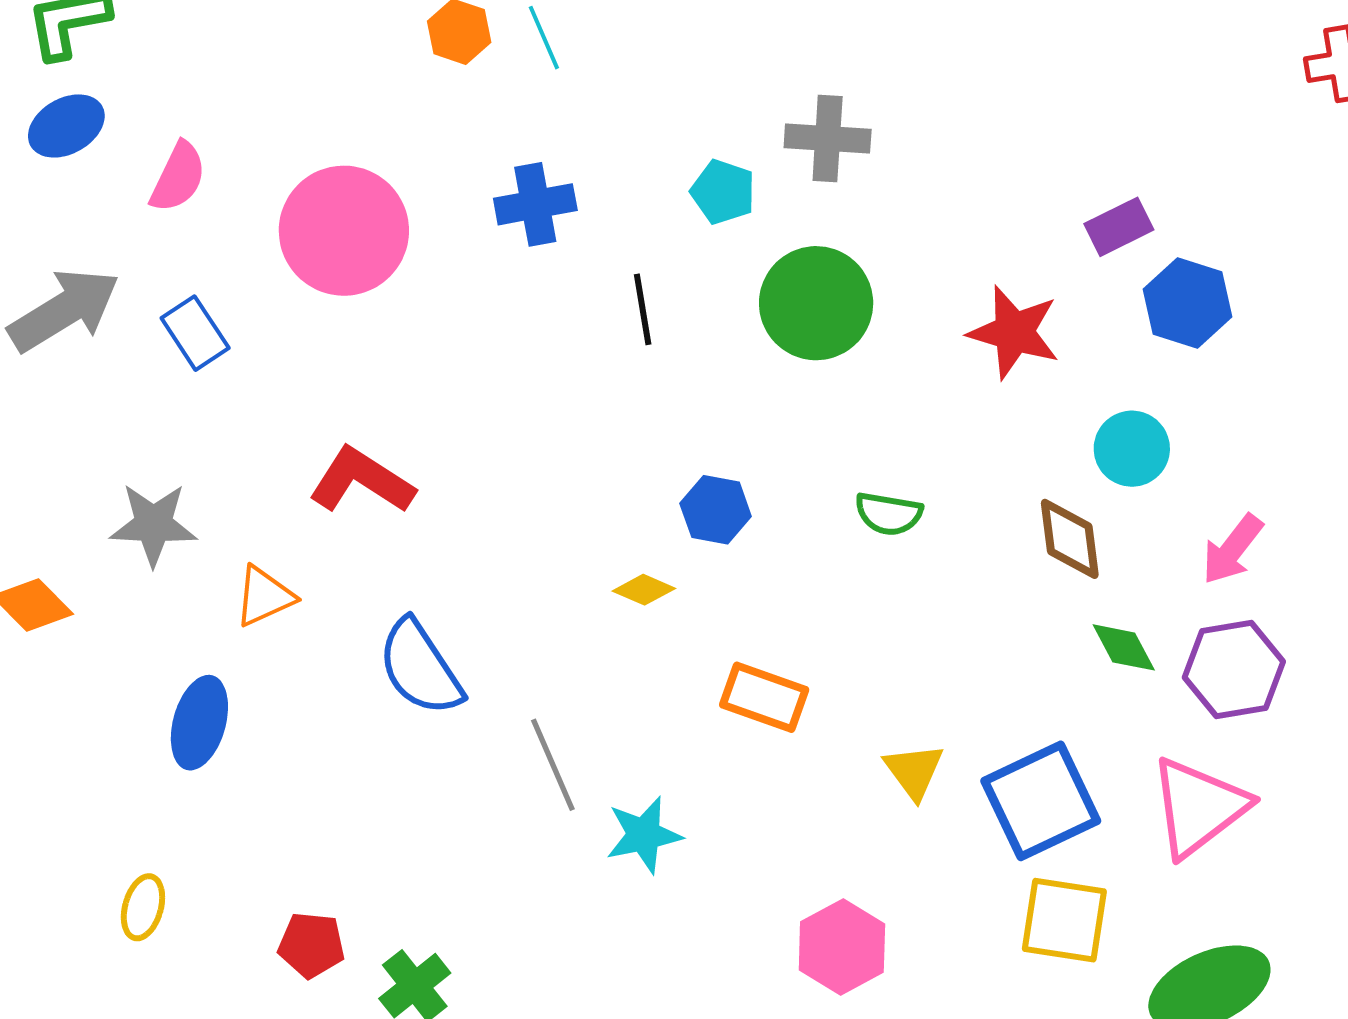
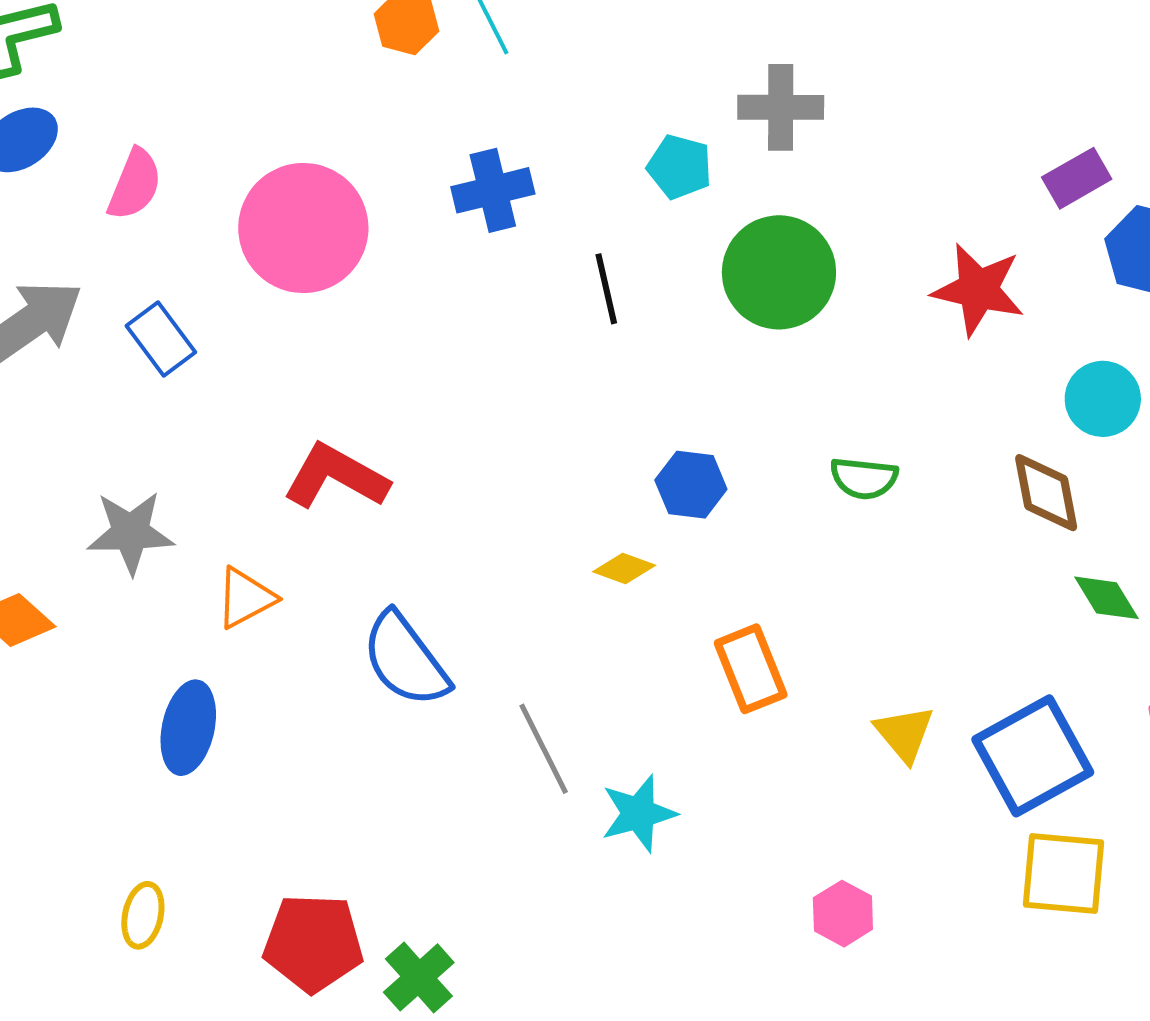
orange rectangle: (764, 697) -> (751, 669), turned 52
red pentagon: (311, 945) -> (313, 943), size x1.5
pink hexagon: (842, 947) -> (843, 914), size x0.7

